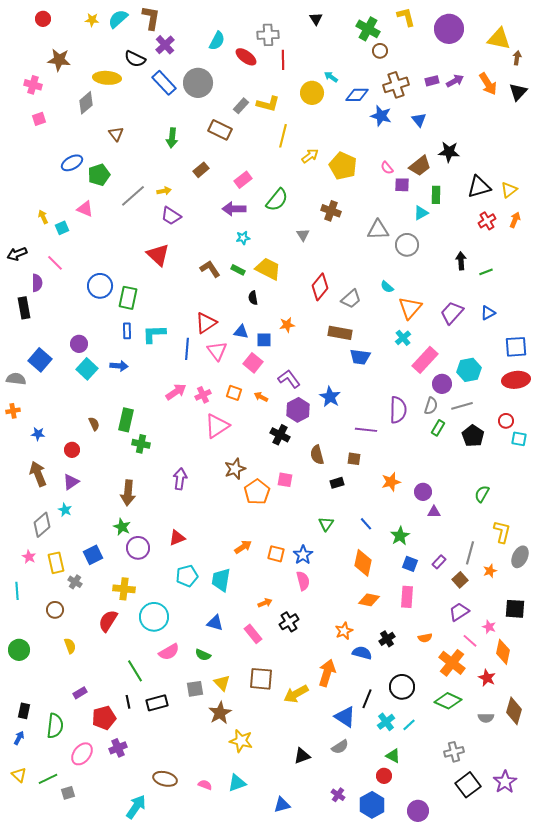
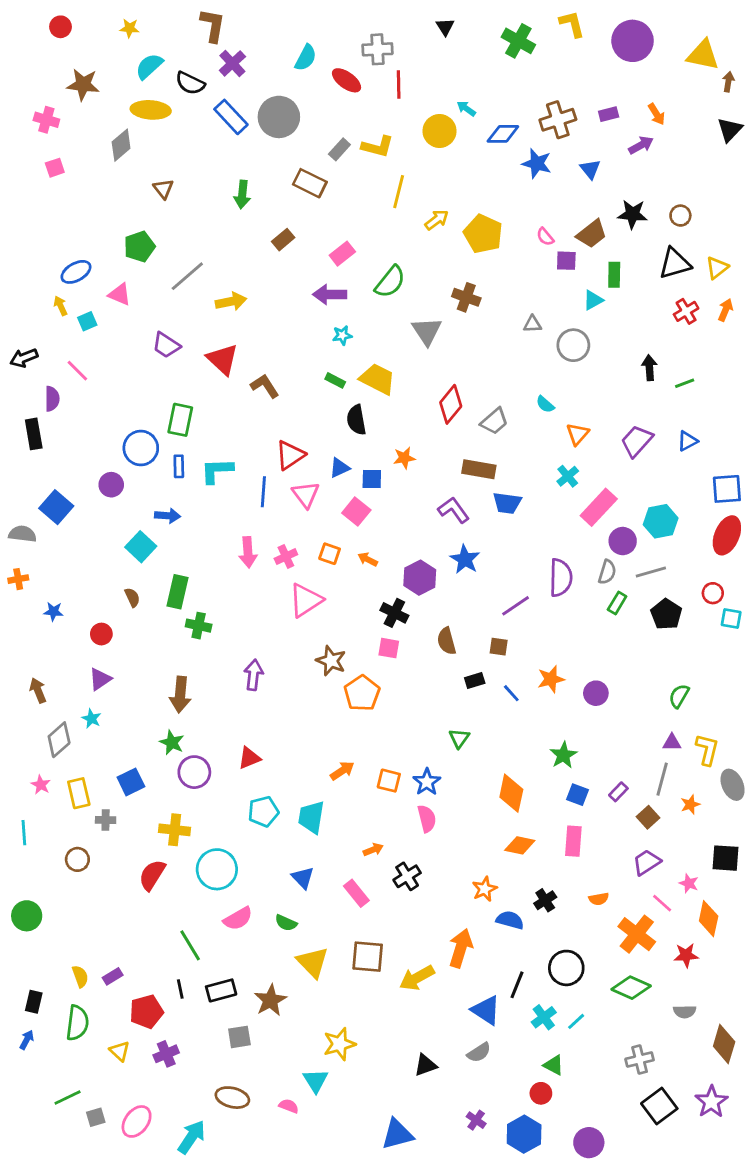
cyan semicircle: (118, 19) -> (149, 66), moved
brown circle: (380, 51) -> (680, 216), moved
purple arrow: (455, 81) -> (641, 145), moved
orange arrow: (488, 84) -> (656, 114), moved, size x0.7
blue ellipse: (72, 163) -> (76, 272), moved
yellow arrow: (164, 191) -> (231, 302), moved, size x1.5
purple trapezoid: (171, 216) -> (166, 345), moved
gray triangle: (378, 230) -> (532, 324), size x0.6
gray triangle: (303, 235) -> (427, 331), size x1.6
brown L-shape: (210, 269) -> (265, 386), moved
blue circle: (100, 286) -> (141, 448), moved
black semicircle: (253, 298) -> (356, 420), size x1.5
orange triangle: (410, 308) -> (578, 434), size x0.7
blue triangle: (241, 332) -> (339, 468), turned -35
cyan square: (87, 369) -> (141, 547), moved
purple L-shape: (289, 379) -> (454, 510), moved
red ellipse: (516, 380) -> (727, 535), turned -60
pink arrow: (176, 392) -> (248, 552), turned 120
purple line: (366, 430) -> (516, 606), turned -40
brown star: (235, 469) -> (331, 661), turned -30
brown arrow: (38, 474) -> (38, 690), moved, size x0.7
pink square: (285, 480) -> (389, 648), moved
purple triangle: (434, 512) -> (672, 742), moved
blue line: (366, 524) -> (511, 693), moved
gray ellipse: (520, 557) -> (733, 785), turned -50
gray cross: (75, 582) -> (106, 820), turned -32
blue triangle: (215, 623) -> (303, 878), turned 30
yellow semicircle: (70, 646) -> (80, 976), moved
red star: (487, 678) -> (686, 955), turned -30
yellow triangle: (222, 683) -> (313, 962), size x1.4
gray square: (195, 689) -> (239, 1037), moved
brown diamond: (514, 711) -> (724, 1044), moved
brown star: (220, 713) -> (270, 1000), moved
yellow star: (241, 741) -> (339, 1044), turned -30
pink ellipse: (82, 754) -> (137, 1121), moved
yellow triangle: (19, 775) -> (120, 1051), moved
cyan triangle: (237, 783) -> (316, 1081), moved, turned -42
blue triangle: (282, 805) -> (397, 1134), size x1.4

